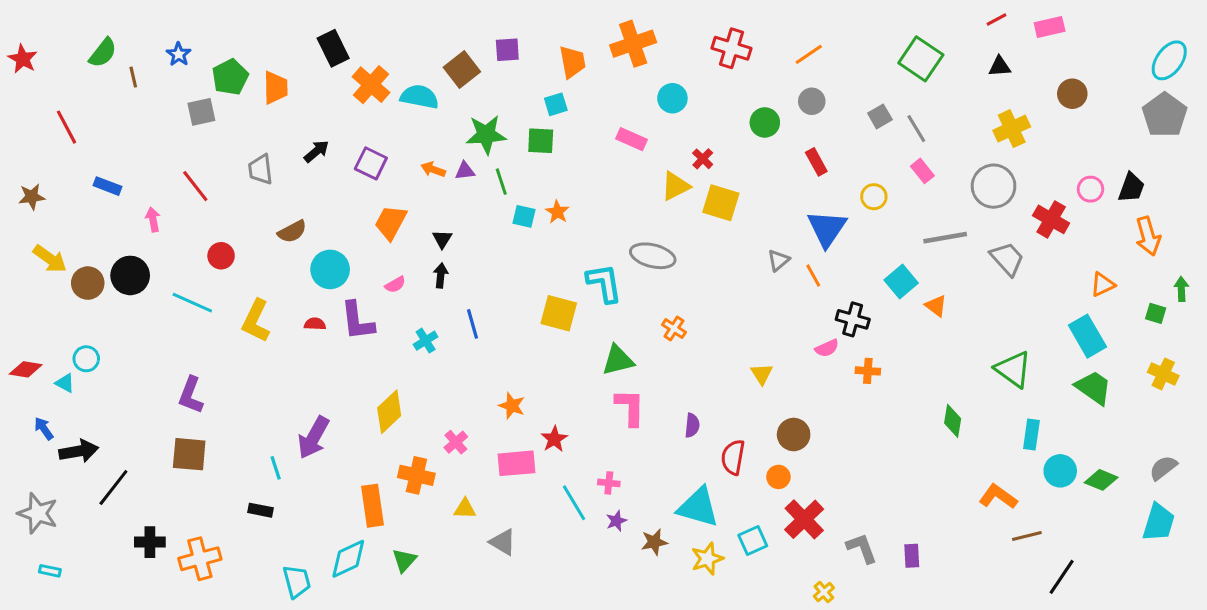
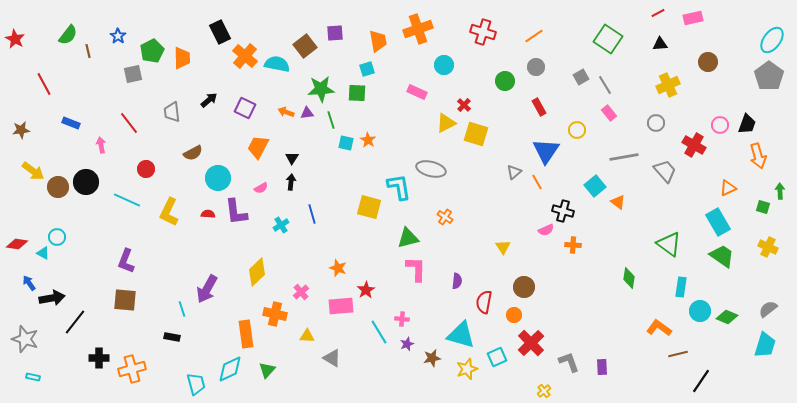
gray circle: (994, 186) -> (656, 123), size x0.6

